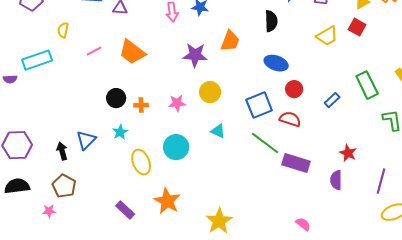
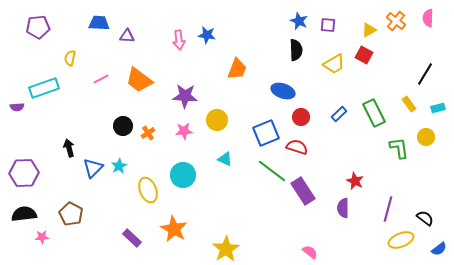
black semicircle: (271, 21) -> (296, 50), moved
purple star: (195, 55) -> (185, 96), moved
blue rectangle: (332, 100) -> (339, 114), moved
orange cross: (141, 105) -> (148, 133), turned -32
cyan star: (120, 132) -> (119, 166), moved
black arrow: (62, 151) -> (69, 148), moved
purple rectangle: (296, 163) -> (303, 191), turned 40
pink star: (49, 211) -> (42, 237), moved

